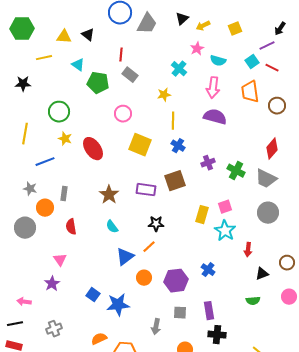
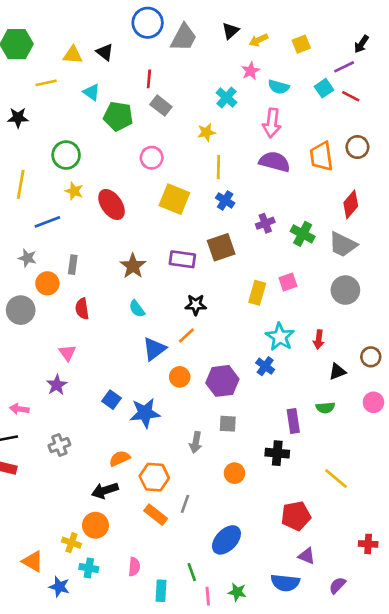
orange trapezoid: (250, 92) -> (321, 156), moved
cyan star: (225, 231) -> (280, 337), moved
purple rectangle: (209, 311) -> (293, 421), moved

